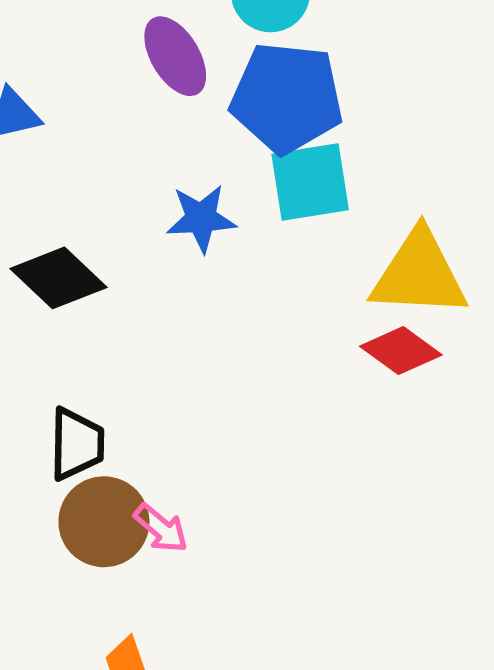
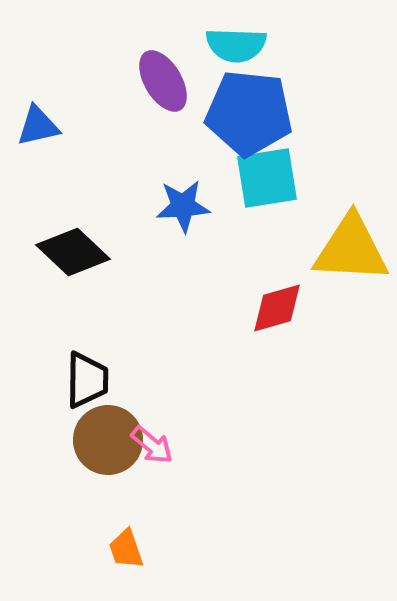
red diamond: (401, 351) -> (277, 308), moved, turned -52

